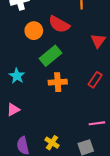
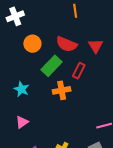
red semicircle: (59, 24) -> (67, 44), moved
red rectangle: (95, 80) -> (79, 71), moved

